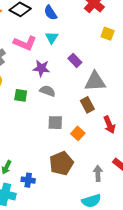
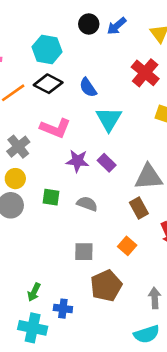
cyan triangle: (52, 38) -> (109, 119), moved, size x1.5
purple rectangle: (75, 60) -> (107, 163), moved
gray semicircle: (48, 91) -> (87, 204), moved
gray square: (55, 123) -> (84, 252), moved

